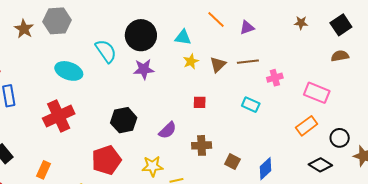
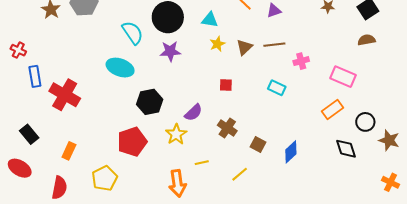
cyan ellipse: (69, 71) -> (120, 68), moved
red cross: (59, 116) -> (65, 95), moved, turned -36
brown cross: (202, 145) -> (227, 128), turned 36
black diamond: (320, 165) -> (346, 149), turned 40
yellow star: (152, 166) -> (176, 134), moved, turned -30

